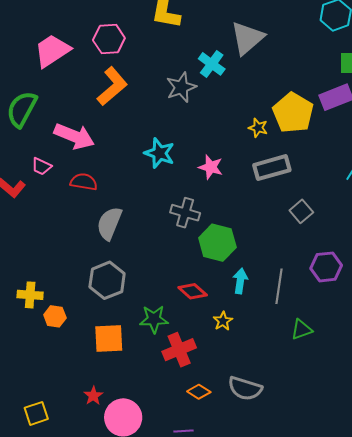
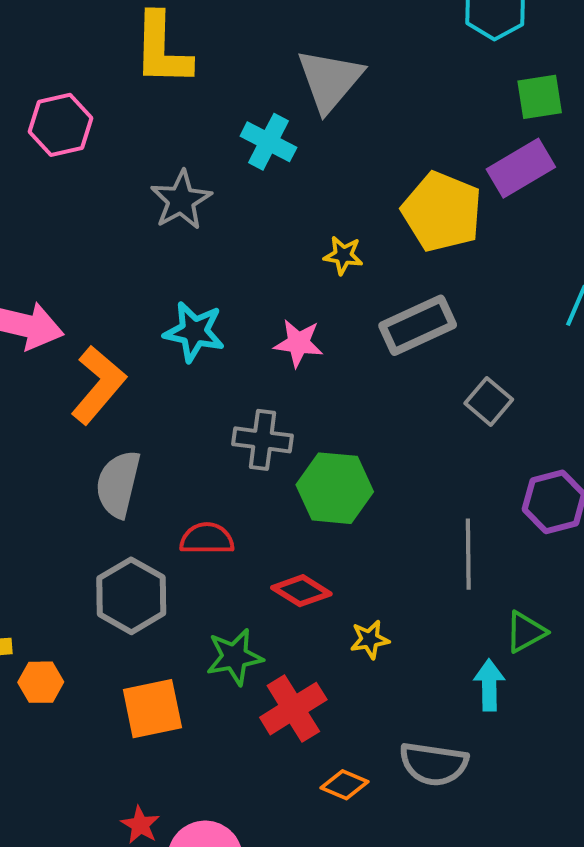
orange L-shape: (112, 86) -> (98, 385), moved
gray star: (181, 87) -> (181, 200), moved
yellow star: (258, 128) -> (343, 255), moved
red semicircle: (84, 182) -> (207, 539), moved
cyan arrow: (240, 281) -> (489, 685), moved
yellow star: (223, 321) -> (370, 639), turned 30

